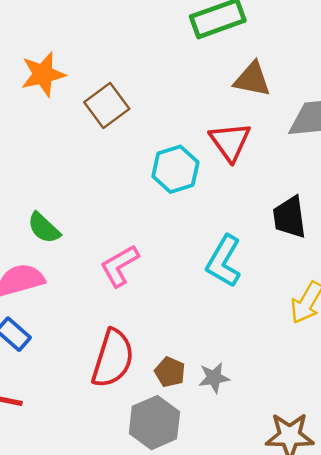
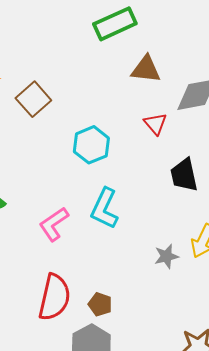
red triangle: (230, 142) -> (155, 124), moved, size x0.7
cyan L-shape: (224, 261) -> (105, 208), moved
gray star: (214, 378) -> (166, 256), moved

